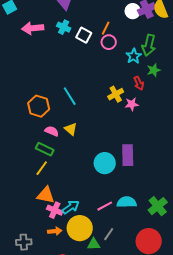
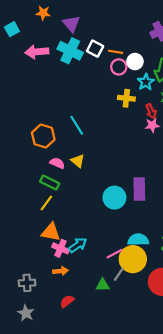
white circle: (133, 11) -> (135, 62), moved
cyan cross: (64, 27) -> (70, 51), size x1.6
orange line: (106, 28) -> (116, 52), turned 72
white square: (84, 35) -> (95, 49), moved
yellow cross: (116, 94) -> (126, 98), moved, turned 35
pink star: (132, 104) -> (152, 125), moved
pink line: (105, 206) -> (114, 254), moved
yellow circle: (80, 228) -> (133, 259), moved

